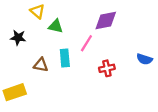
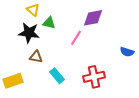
black star: (18, 38) -> (29, 33), moved, size x1.5
cyan rectangle: (65, 58) -> (57, 76), moved, turned -35
red cross: (107, 68) -> (94, 77), moved, size x1.5

